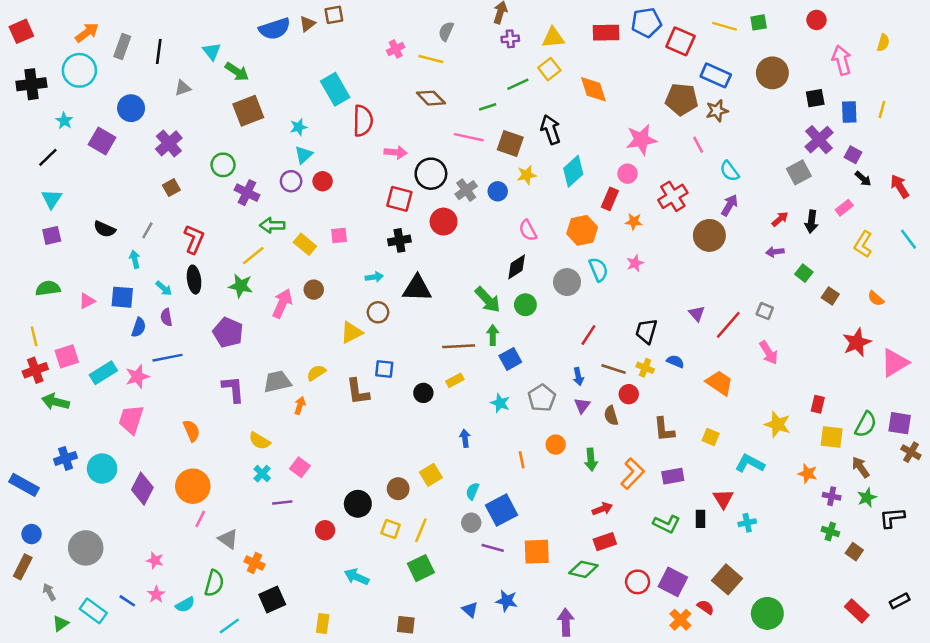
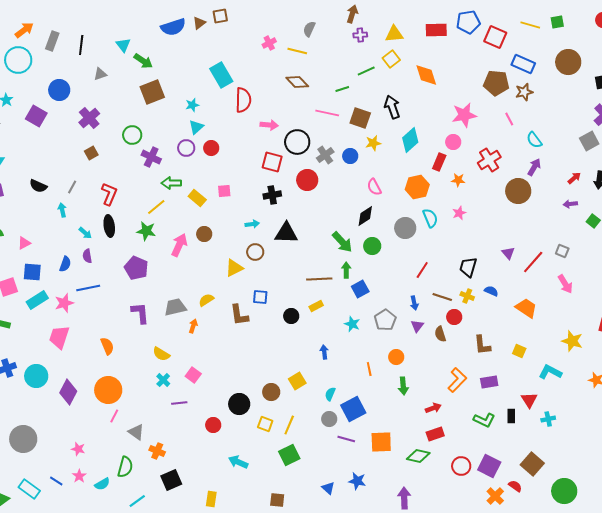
blue square: (122, 297) -> (32, 272), moved
green arrow: (591, 460) -> (403, 386), moved

